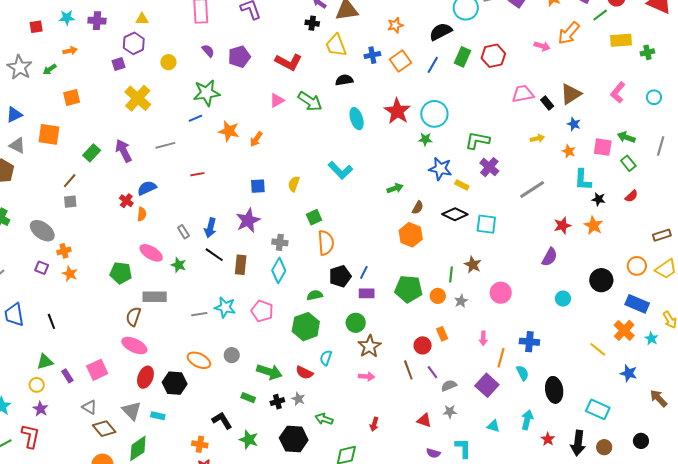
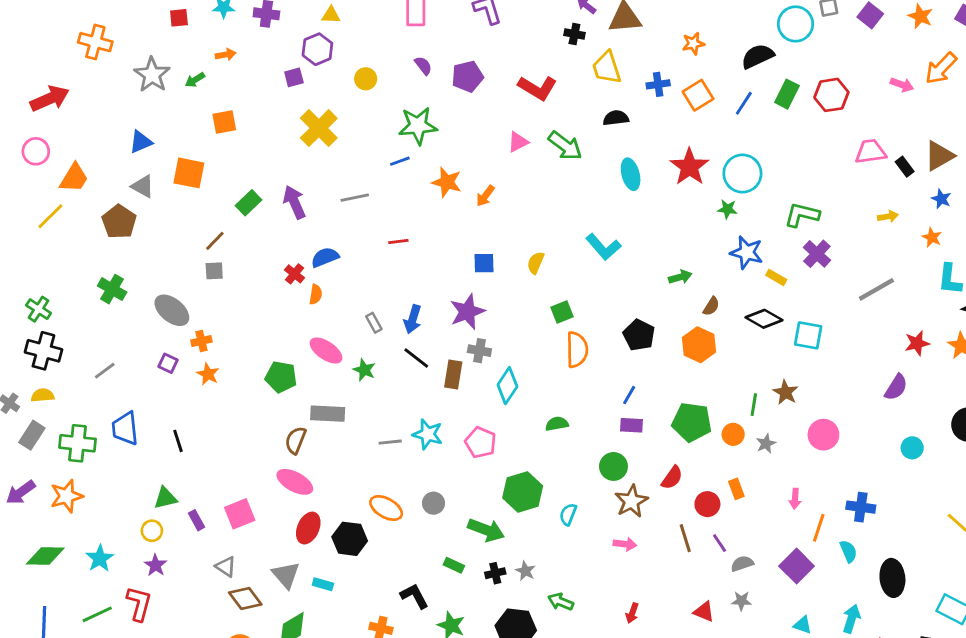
gray cross: (280, 242) -> (479, 351), moved
black pentagon: (340, 276) -> (639, 335), moved, turned -30
green hexagon: (306, 327) -> (523, 492), moved
red semicircle: (304, 373) -> (672, 478), moved, turned -84

